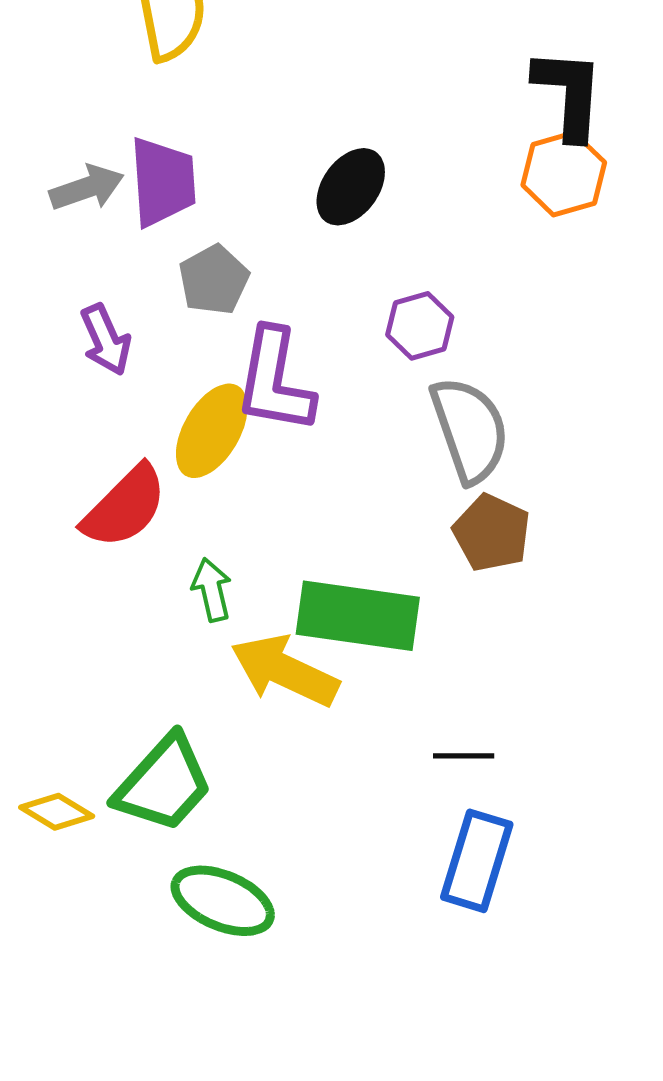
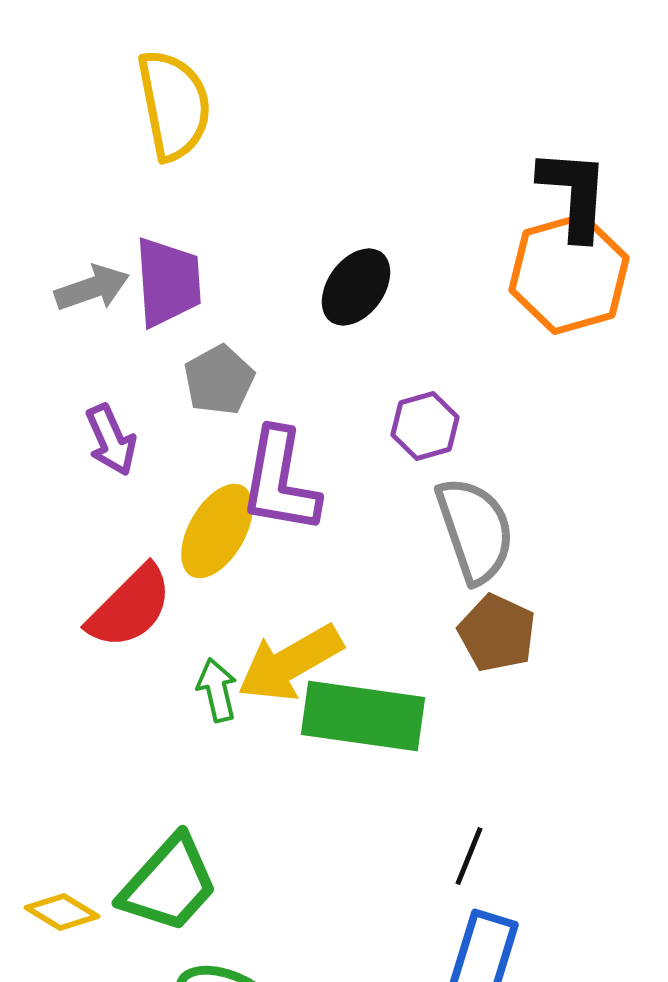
orange hexagon: (564, 174) -> (569, 274), size x1.4
yellow arrow: (285, 671) -> (290, 663), moved, turned -55
black line: (464, 756) -> (469, 856), turned -68

